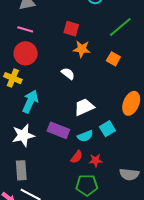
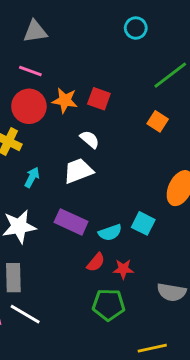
red square: (71, 29) -> (99, 99), moved
orange star: (82, 49) -> (65, 100), moved
cyan arrow: (30, 102) -> (32, 177), size x0.6
white trapezoid: (84, 107) -> (78, 171), moved
cyan square: (107, 129) -> (143, 223), turned -35

